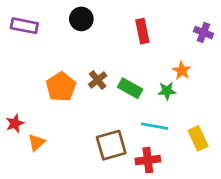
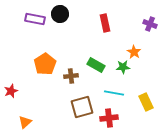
purple rectangle: (24, 26) -> (35, 19), moved
brown cross: (98, 80) -> (71, 76), moved, turned 32
orange triangle: (37, 142) -> (25, 122), moved

